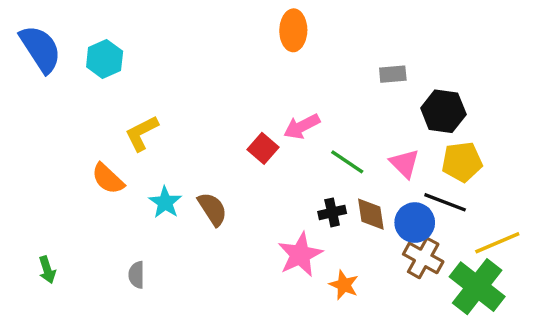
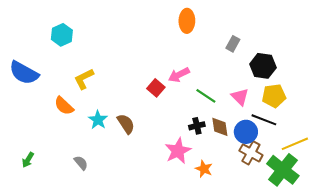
orange ellipse: (293, 30) -> (187, 21), moved
blue semicircle: (40, 49) -> (24, 73), moved, turned 152
gray rectangle: (393, 74) -> (233, 44), turned -56
green arrow: (47, 270) -> (28, 160), turned 49
gray semicircle: (137, 275) -> (81, 163), turned 140

